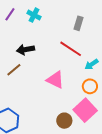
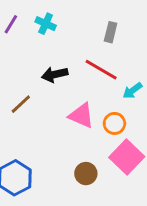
black arrow: (25, 50) -> (55, 74), moved
orange circle: (90, 86) -> (114, 123), moved
brown circle: (64, 121) -> (86, 174), moved

